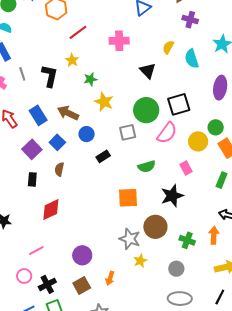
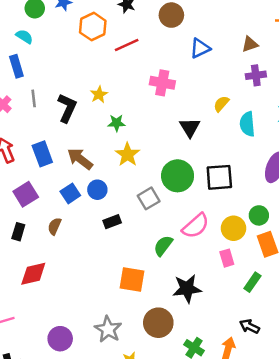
purple cross: (190, 20) -> (256, 75), turned -35
red line: (78, 32) -> (127, 45), moved
gray square: (128, 132) -> (149, 198), turned -30
pink semicircle: (167, 133) -> (196, 226), moved
blue square: (57, 142) -> (70, 193), moved
green semicircle: (147, 166) -> (163, 246), turned 132
pink rectangle: (186, 168) -> (227, 258), moved
gray star: (130, 239) -> (108, 329), moved

